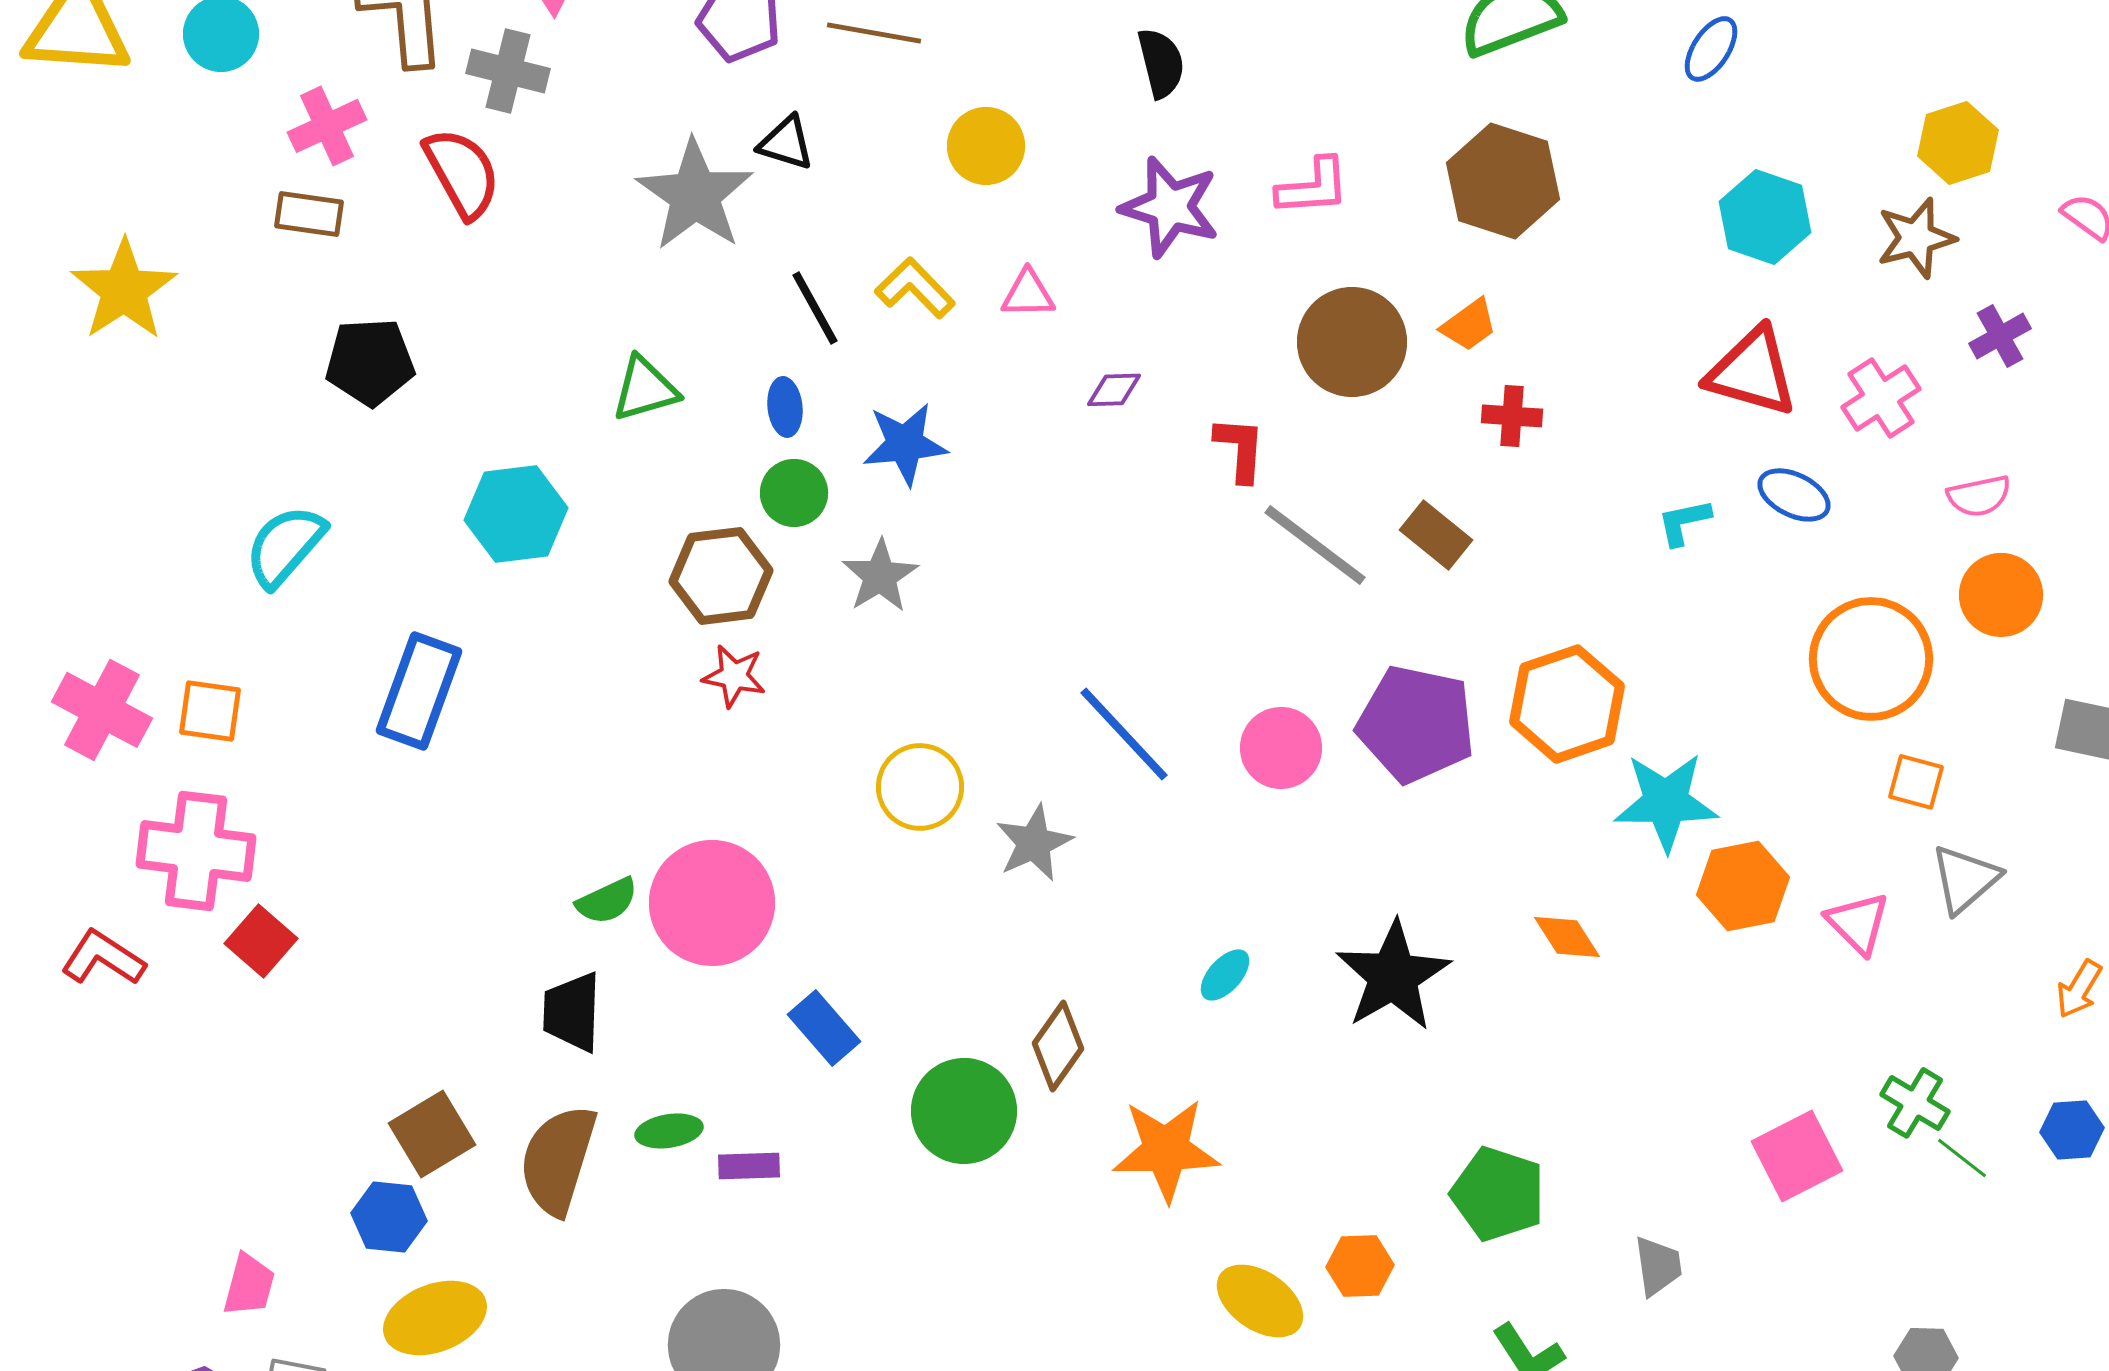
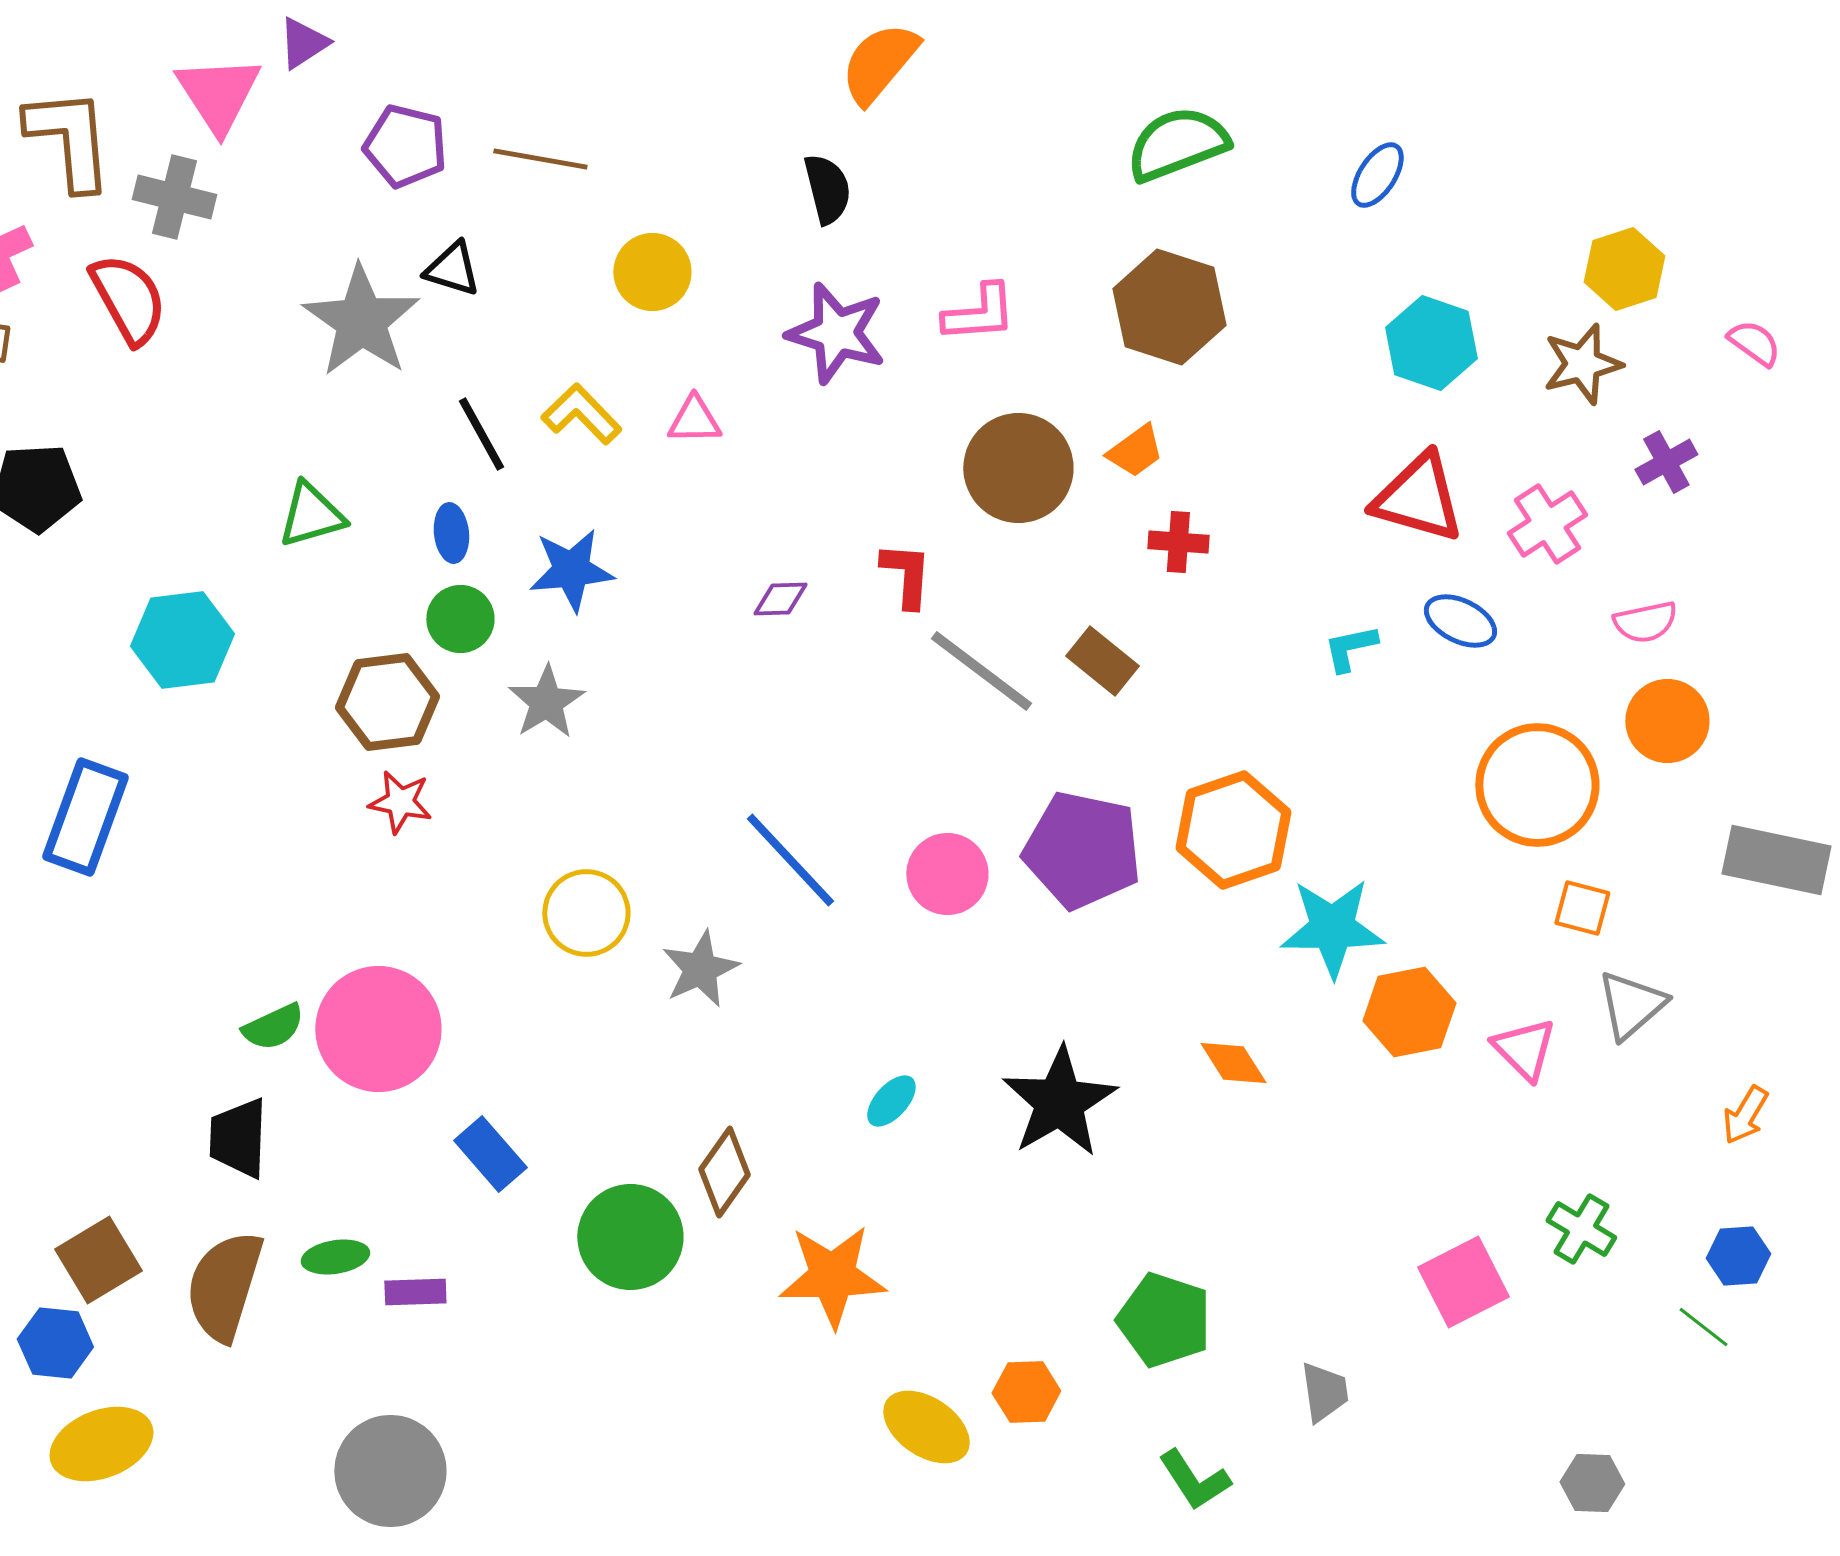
purple diamond: (1114, 390) -> (780, 599), moved
green line: (1962, 1158) -> (1703, 1327), moved

